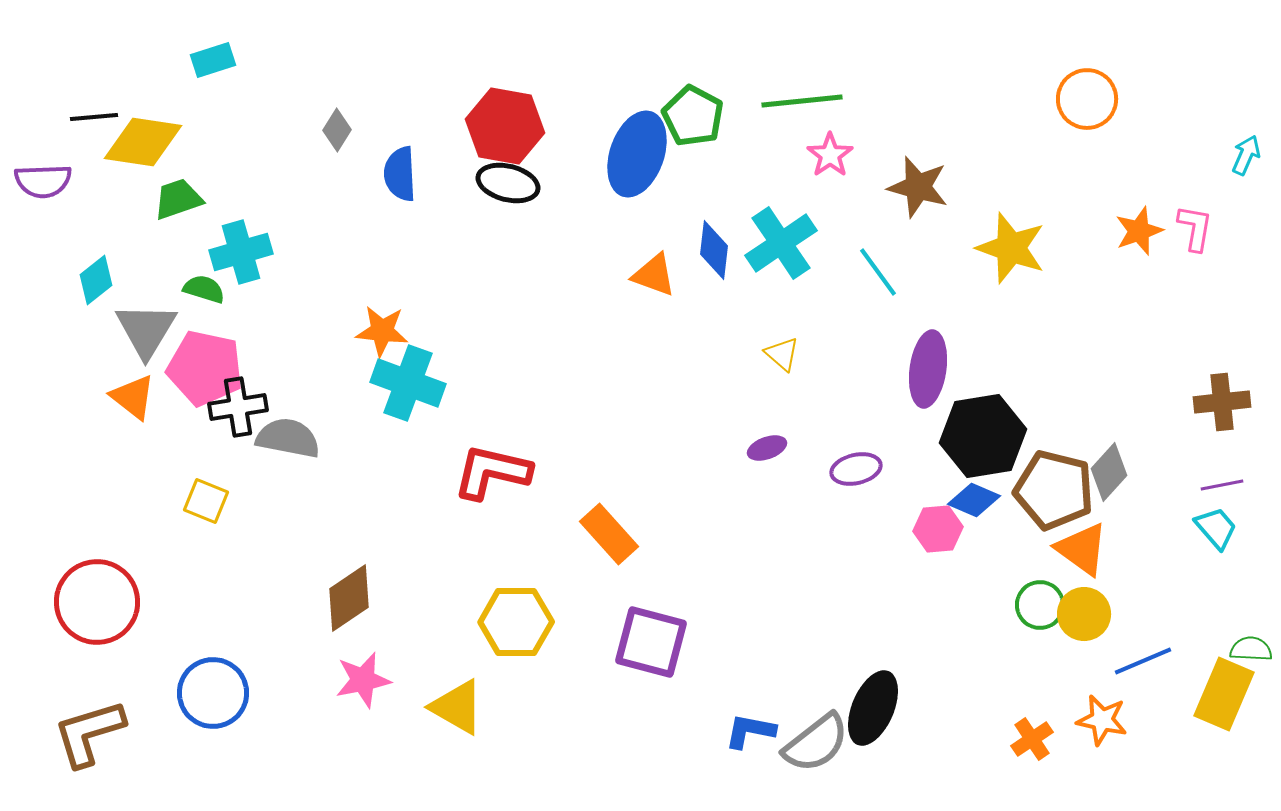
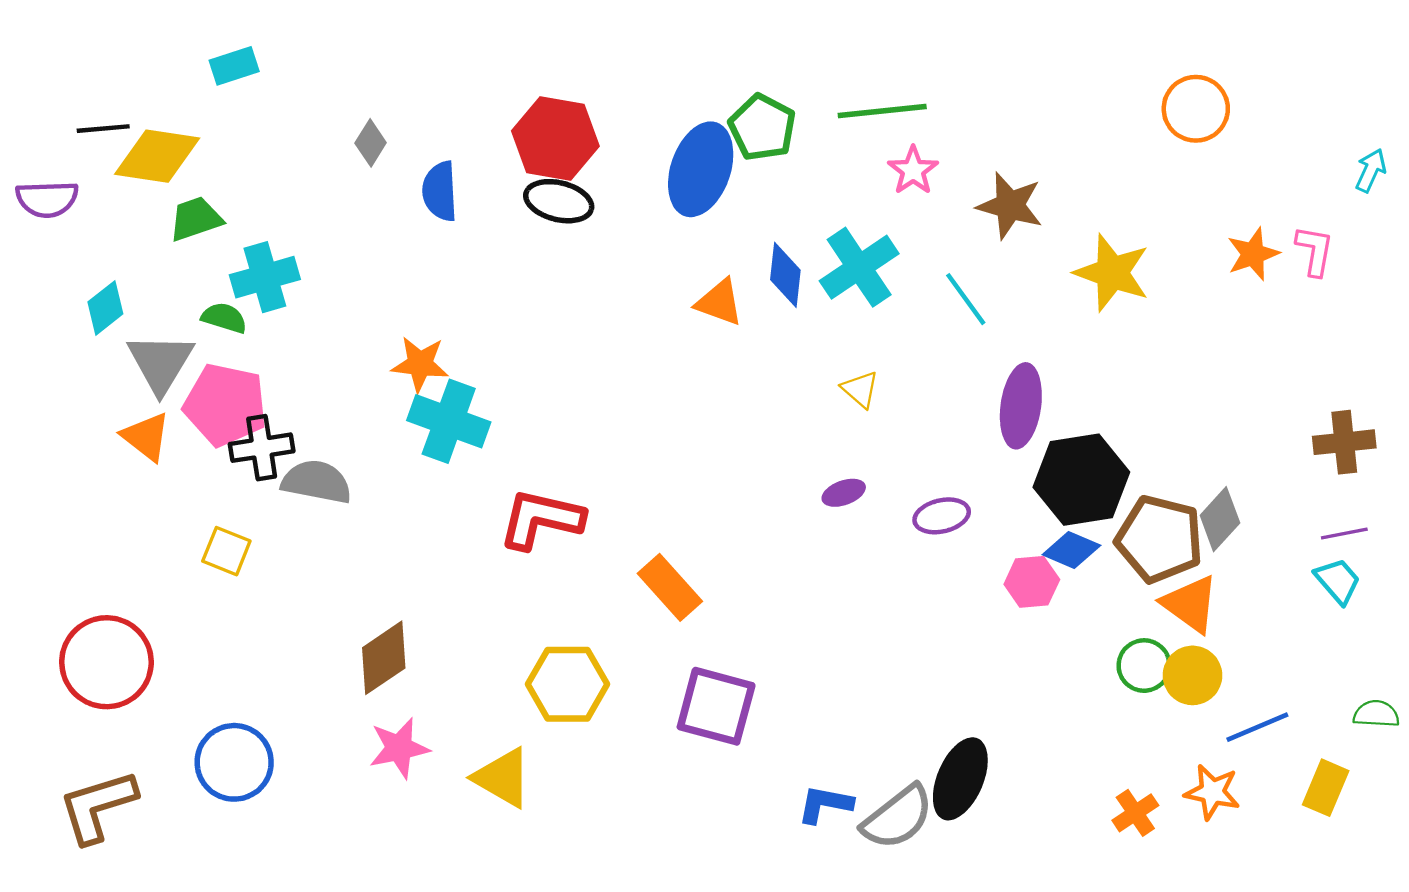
yellow rectangle: (1224, 694) -> (1326, 788), moved, size x0.7

